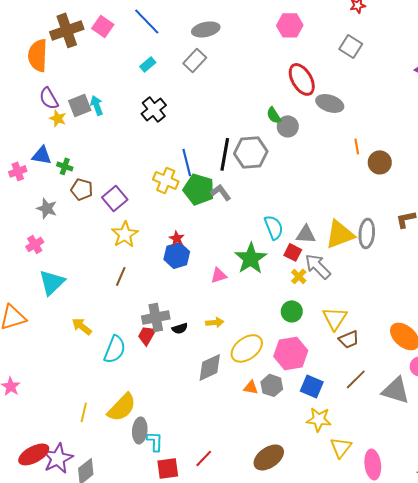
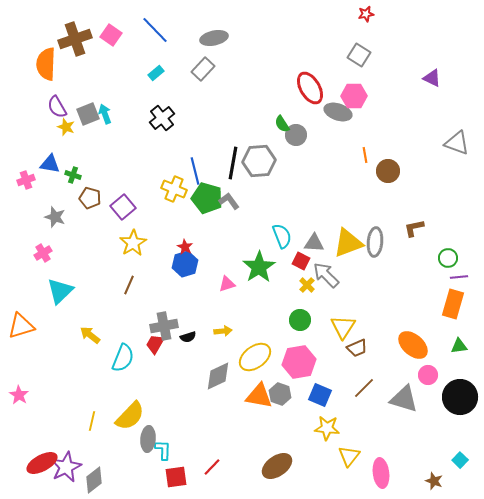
pink hexagon: (290, 25) -> (354, 96), moved
orange triangle: (251, 387) -> (259, 396), size x1.8

